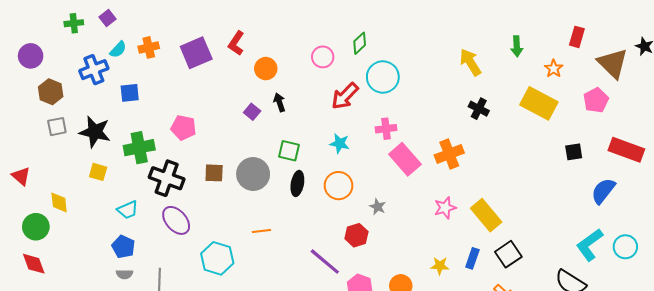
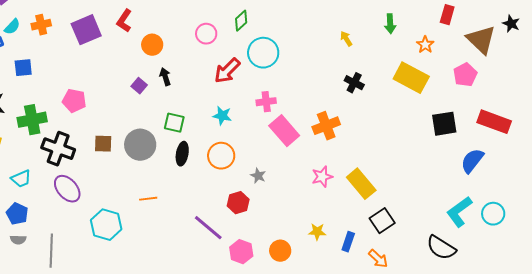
yellow arrow: (470, 62) -> (346, 39), size x0.6
black square: (574, 152) -> (444, 124), size x1.5
blue rectangle: (472, 258) -> (348, 242), moved

